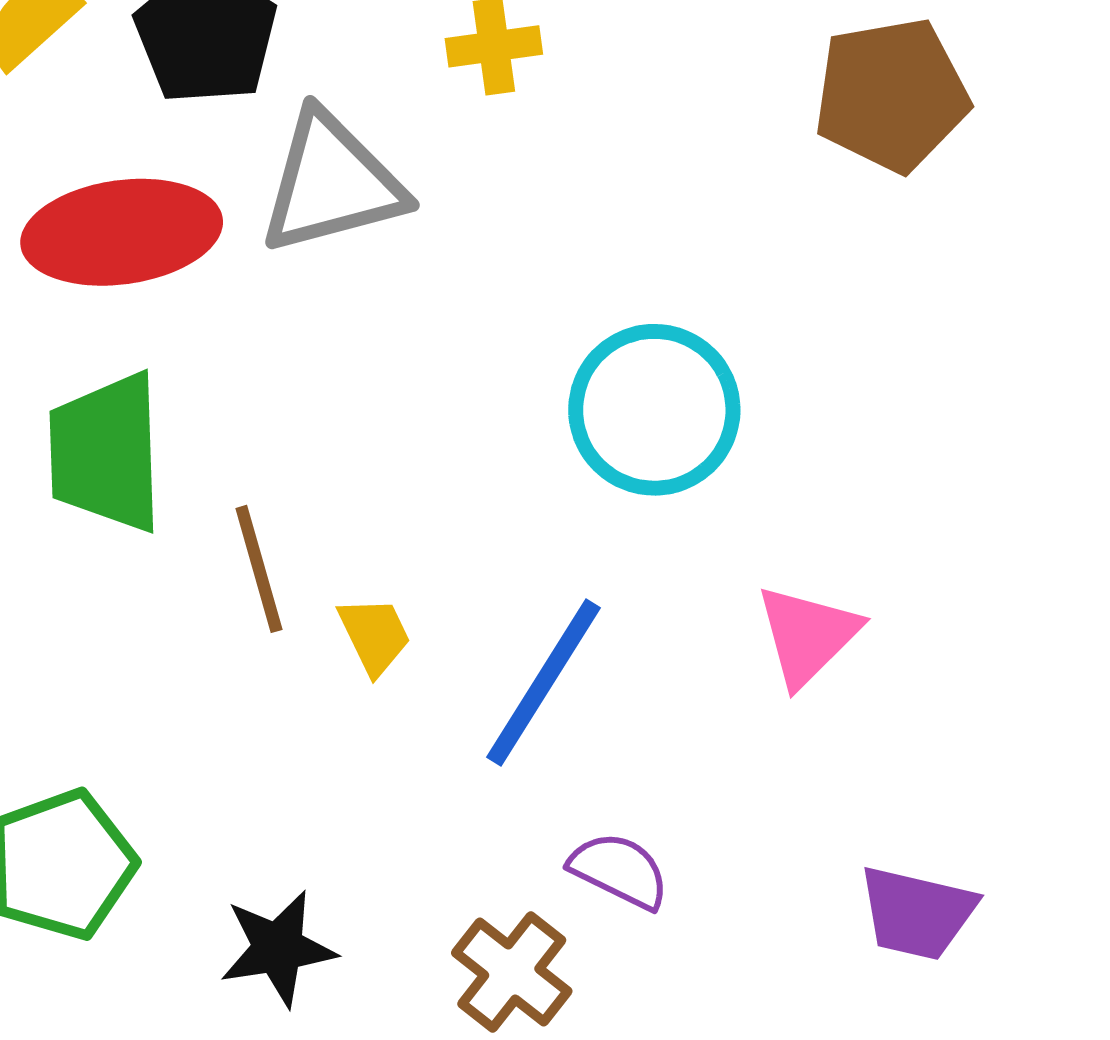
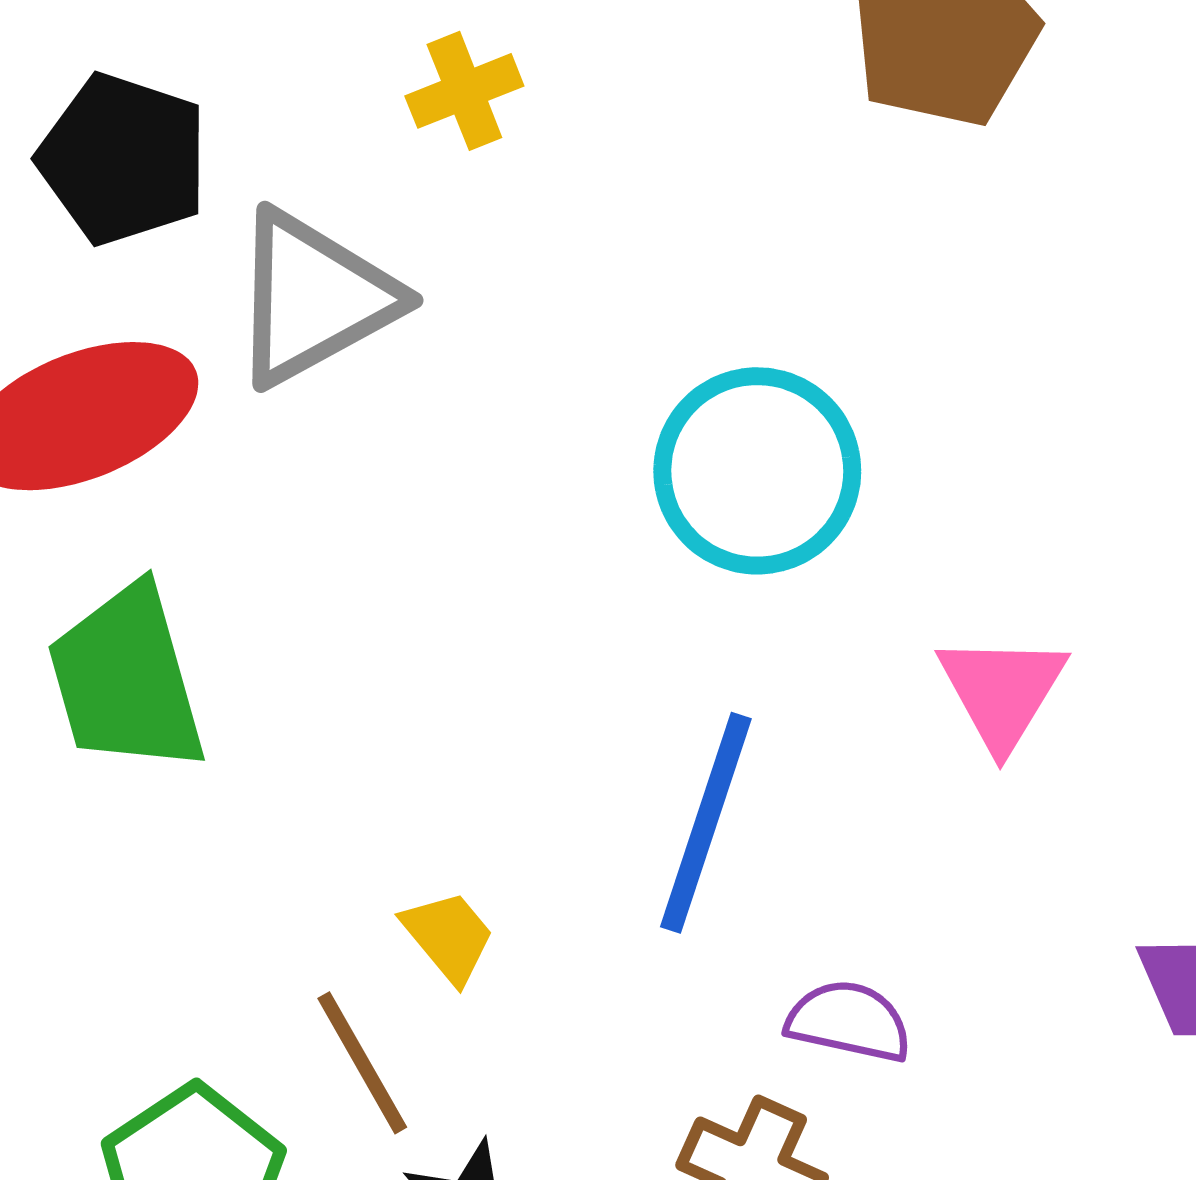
brown line: (259, 569) -> (362, 1063), moved
yellow trapezoid: (374, 635) -> (448, 937), moved

